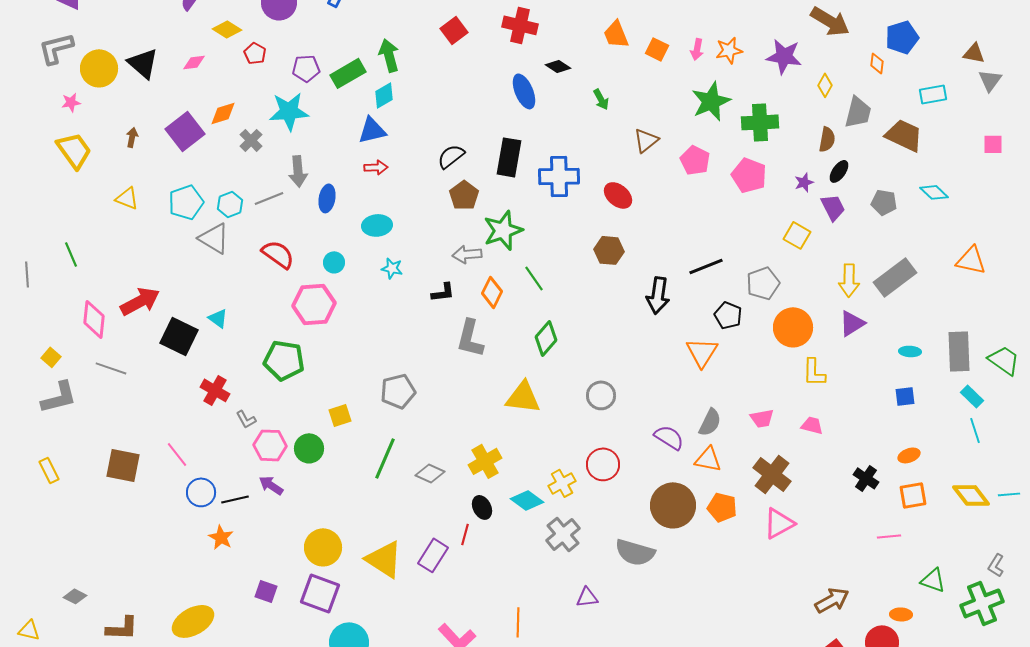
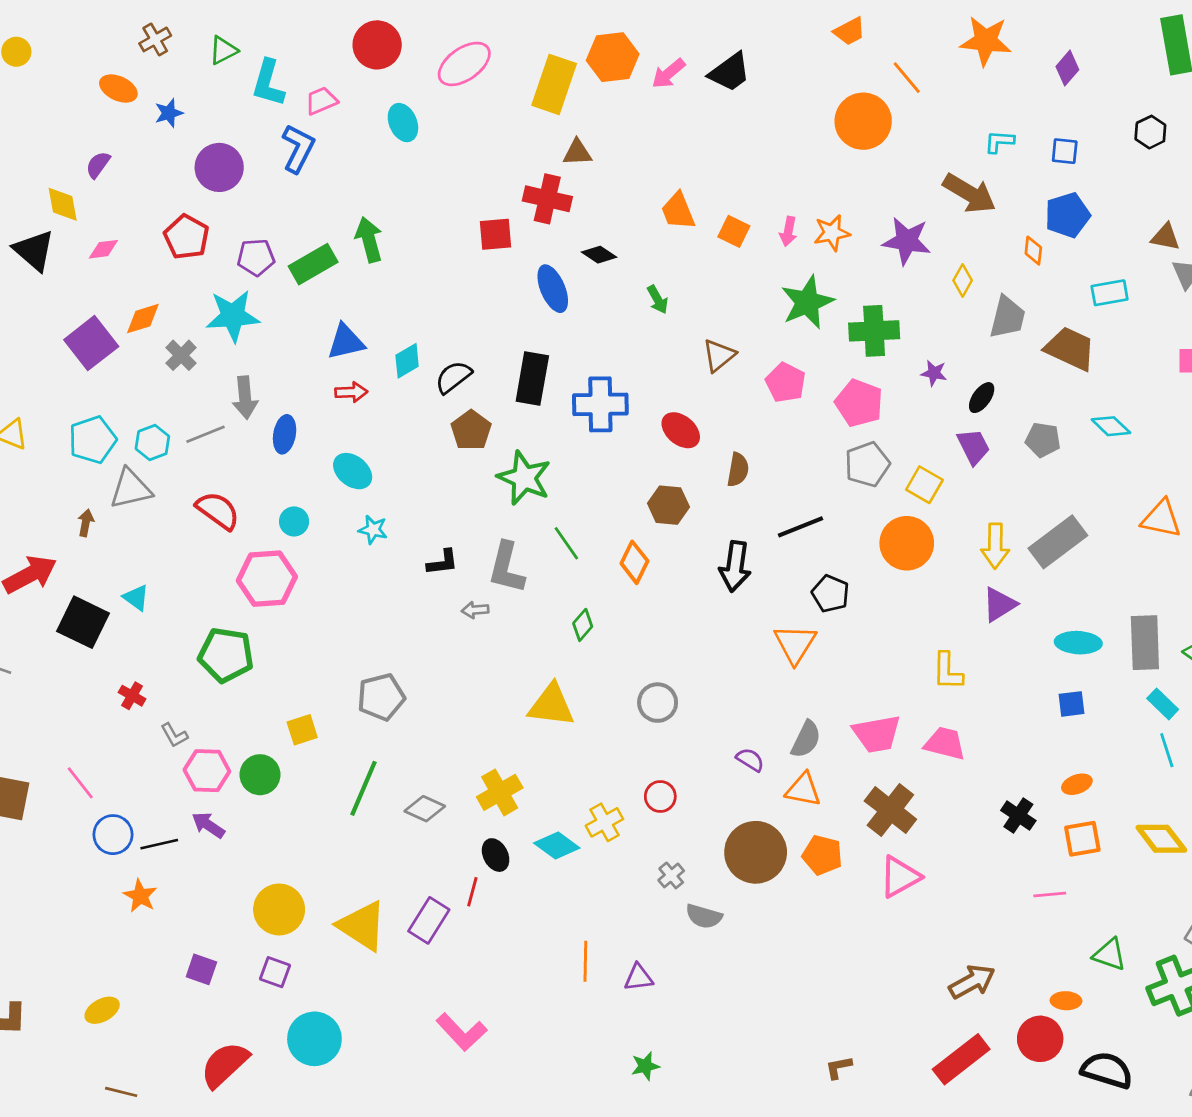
yellow diamond: (227, 29) -> (63, 204), moved, turned 48
red square: (454, 30) -> (496, 234), moved, turned 32
red pentagon: (255, 53) -> (186, 237), size x1.5
cyan diamond: (384, 95) -> (407, 361), moved
brown arrow: (132, 137) -> (86, 523), moved
brown semicircle: (827, 139) -> (738, 470), moved
purple star: (804, 182) -> (934, 373), moved, turned 30
cyan ellipse: (377, 225) -> (353, 471), turned 44
green star: (503, 230) -> (524, 478), turned -30
gray triangle: (214, 238) -> (131, 489), turned -44
gray arrow: (467, 254) -> (475, 610), moved, size x0.7
gray pentagon: (763, 283) -> (867, 464), moved
orange diamond: (492, 292) -> (634, 562), moved
orange circle: (793, 327) -> (907, 543), moved
gray L-shape: (470, 338) -> (506, 568), moved
green diamond: (546, 338) -> (583, 625), size x0.7
cyan ellipse: (910, 351) -> (1078, 643), size x1.5
red cross: (215, 390) -> (132, 696), size x0.7
pink trapezoid: (762, 418) -> (877, 734), size x1.5
pink trapezoid: (812, 425) -> (945, 743), size x1.4
purple semicircle: (669, 437) -> (750, 760), size x0.7
red circle: (603, 464) -> (660, 796), size x0.7
gray cross: (563, 534) -> (671, 875), moved, size x0.6
gray semicircle: (635, 552) -> (704, 916), size x0.7
purple square: (320, 593) -> (275, 972), size x0.6
yellow ellipse: (193, 621) -> (102, 1010), size x0.6
orange line: (518, 622) -> (585, 961), moved

